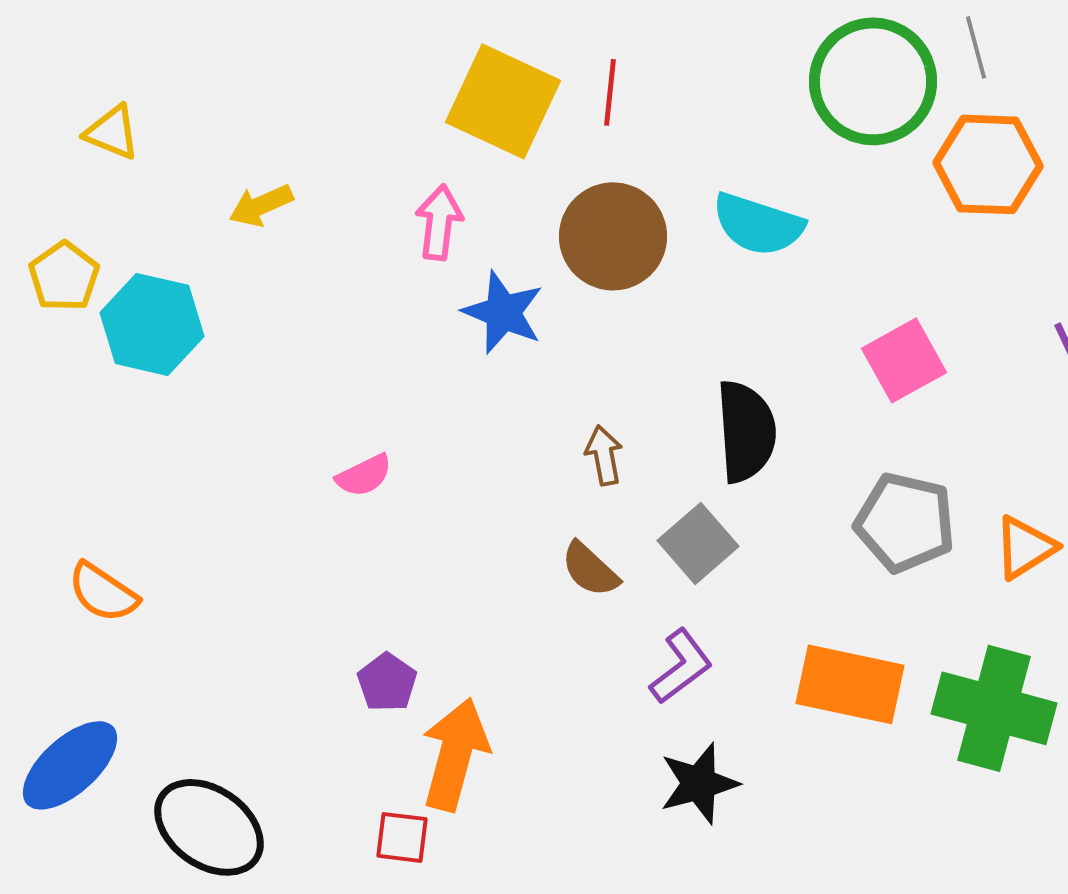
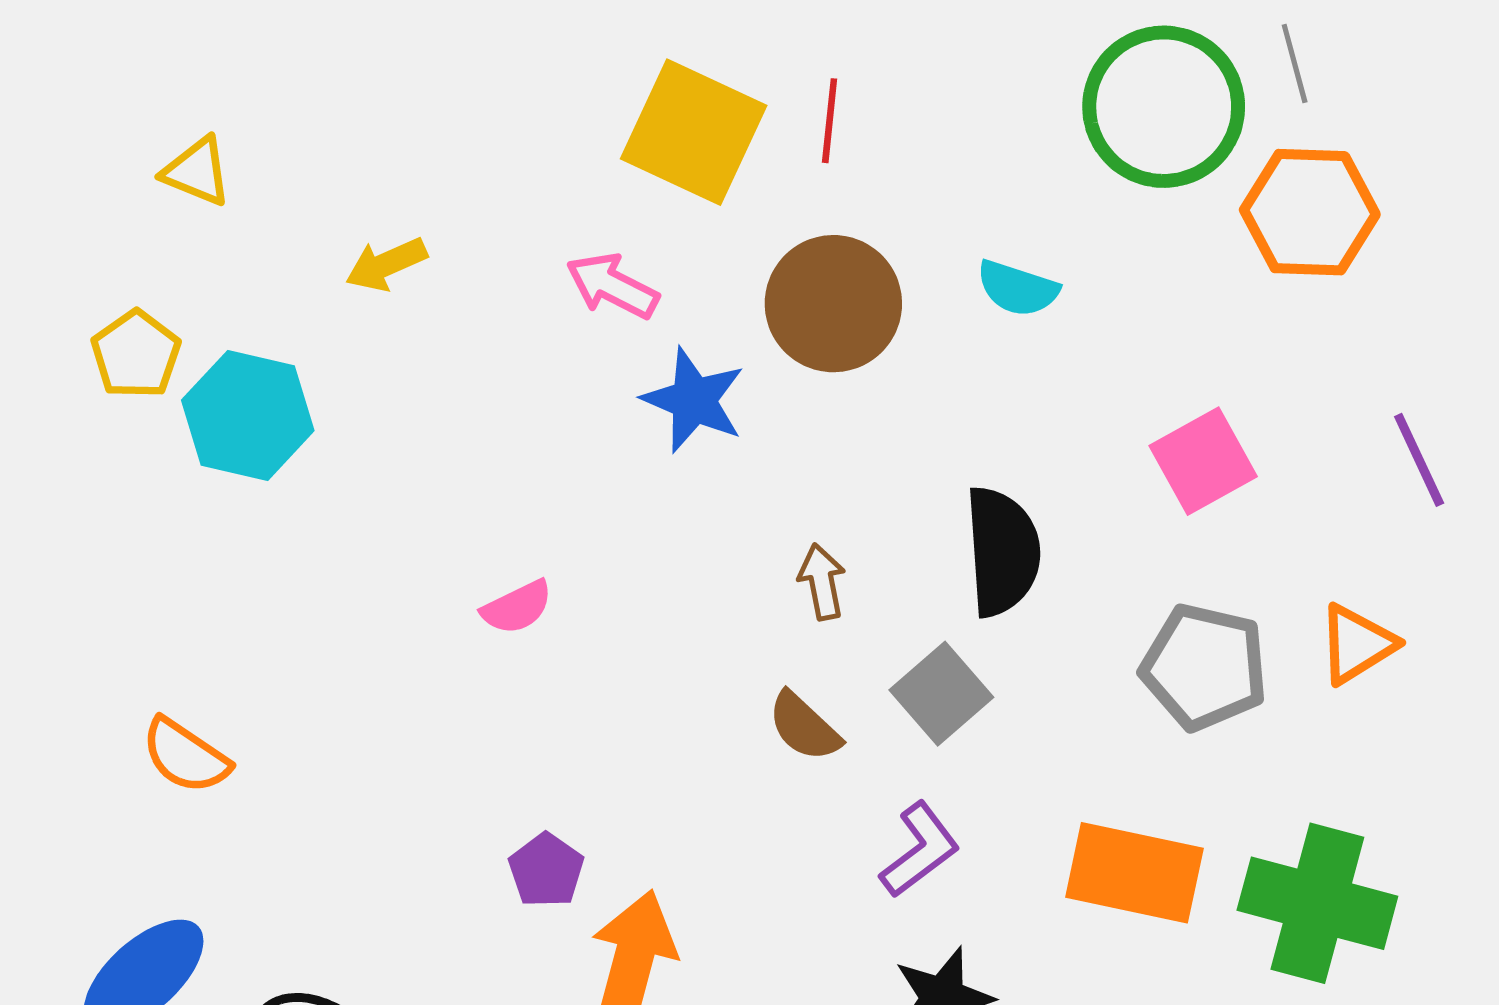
pink arrow: (439, 222) -> (612, 286), turned -70
cyan semicircle: (758, 224) -> (1018, 288), size x0.7
orange triangle: (1025, 547) -> (1357, 644), moved

